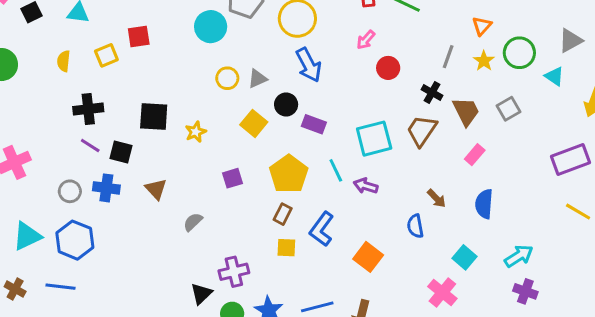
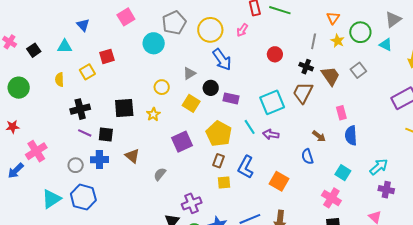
pink arrow: (366, 40) -> (242, 30), moved
yellow circle: (227, 78) -> (162, 87), moved
pink rectangle: (475, 155) -> (341, 113), moved, turned -48
purple square: (232, 178) -> (182, 142), size x1.5

